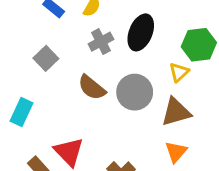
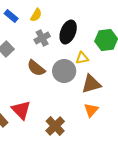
yellow triangle: (179, 72) -> (82, 58), moved, turned 32

